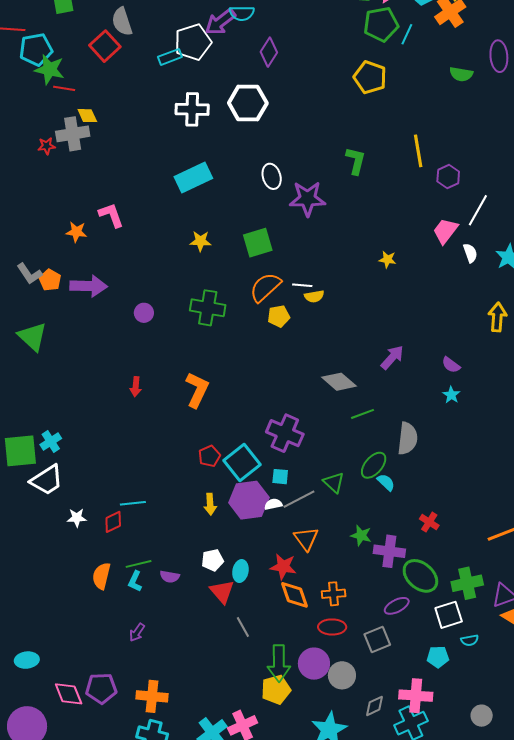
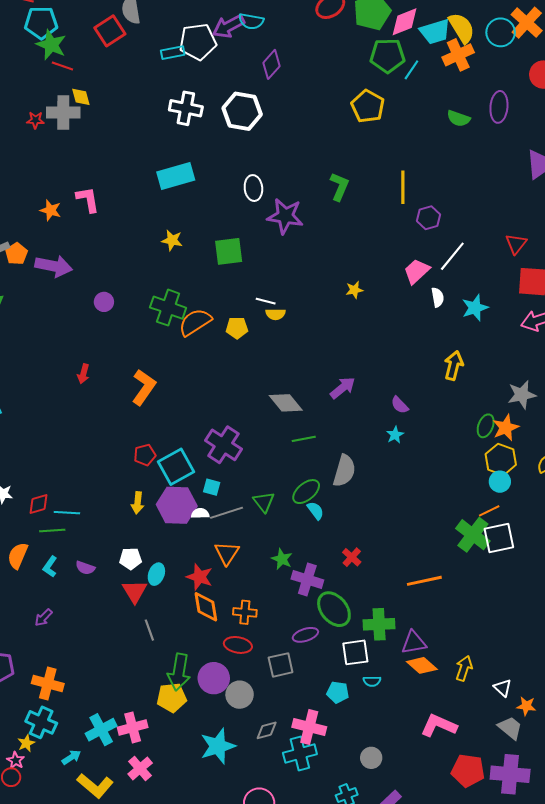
yellow star: (387, 260) -> (354, 290), turned -30
orange semicircle: (265, 287) -> (195, 322), moved
cyan line: (133, 503) -> (67, 513), moved
green line: (139, 564) -> (52, 530), moved

